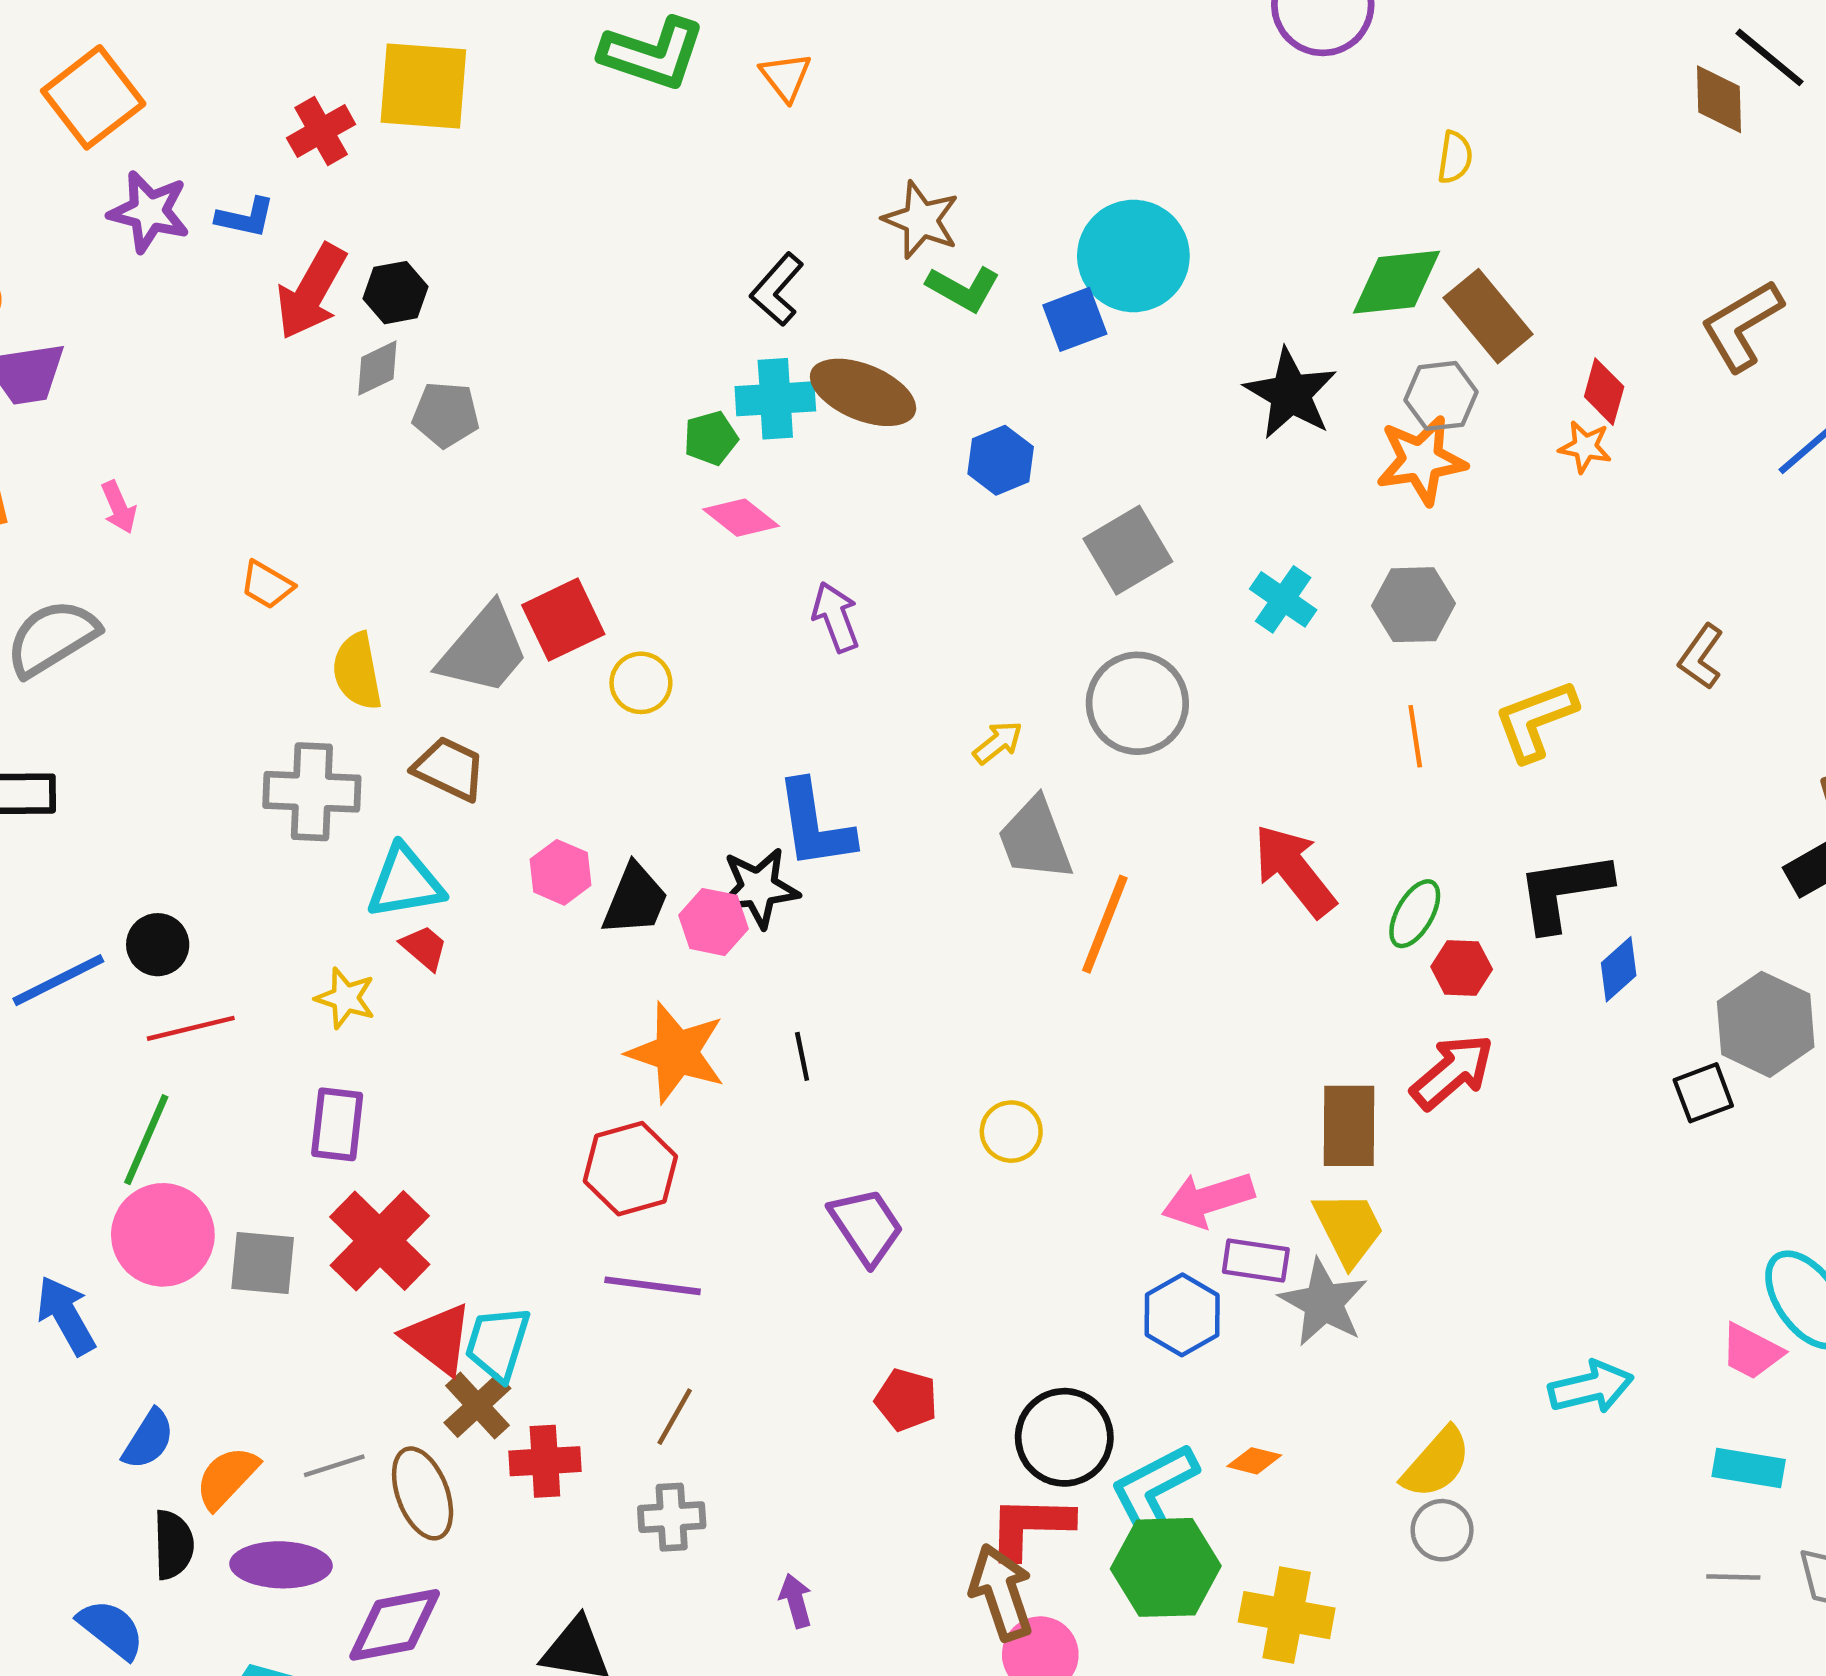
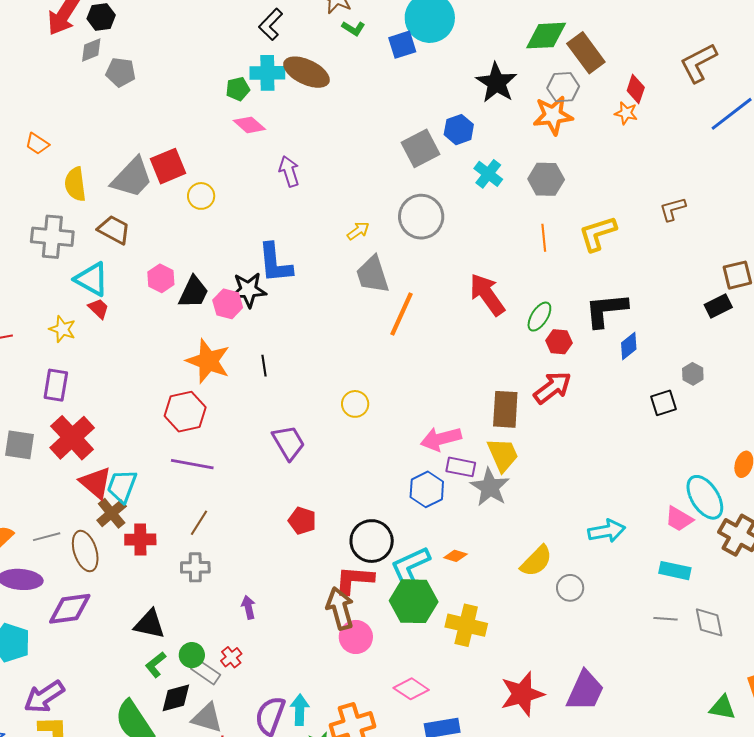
green L-shape: (963, 289) -> (353, 28), size x0.7
blue hexagon: (1001, 460) -> (459, 130), moved
brown L-shape: (1701, 657) -> (673, 209), turned 36
cyan triangle: (405, 882) -> (92, 279), turned 36
gray hexagon: (1766, 1024) -> (693, 374), size x0.5
gray circle: (1442, 1530) -> (570, 588), moved

